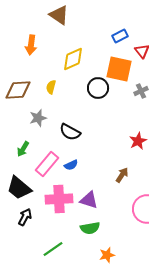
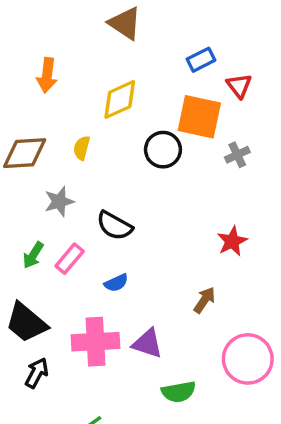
brown triangle: (59, 15) -> (125, 23), moved
pink rectangle: (47, 164) -> (70, 259), moved, size x0.7
green semicircle: (90, 228) -> (179, 392), moved

